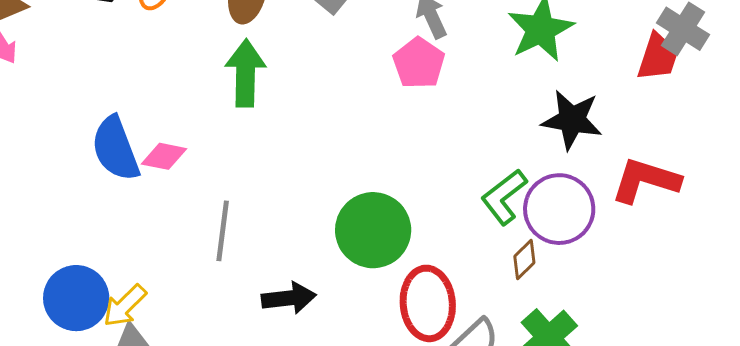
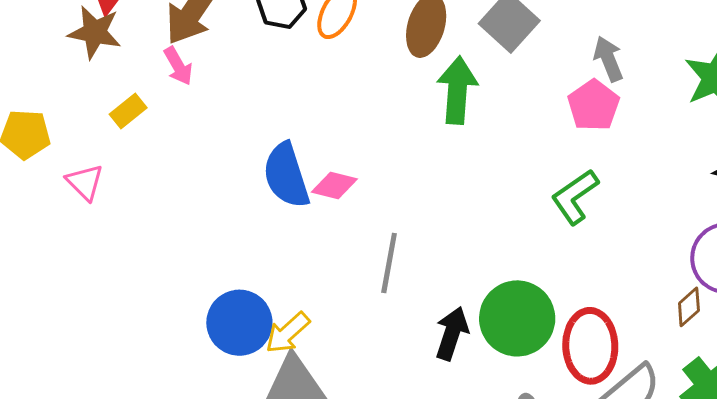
green arrow: (246, 73) -> (457, 90), moved
green L-shape: (504, 197) -> (575, 197), moved
green circle: (373, 230) -> (517, 318), moved
black arrow: (289, 298) -> (452, 333), turned -68

